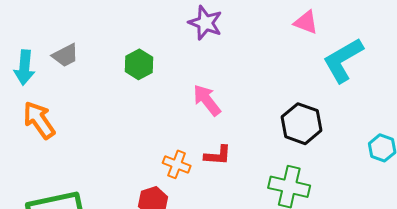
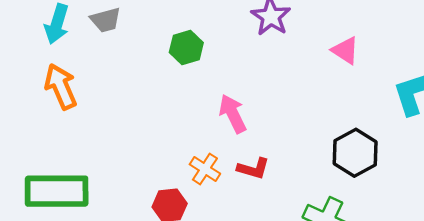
pink triangle: (306, 22) -> (345, 50), moved
pink arrow: (207, 100) -> (233, 114), moved

